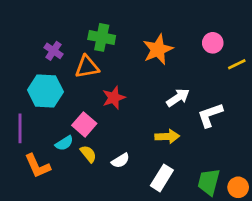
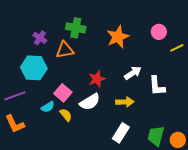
red star: (114, 98) -> (97, 79), moved
white L-shape: (210, 115) -> (157, 86), turned -75
purple line: (20, 128) -> (15, 96), turned 70
white semicircle: (120, 161) -> (90, 102), moved, size x1.5
orange L-shape: (37, 166) -> (15, 124), moved

